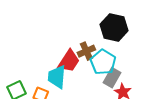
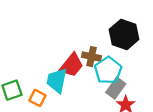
brown cross: (86, 51) -> (91, 57), turned 30

